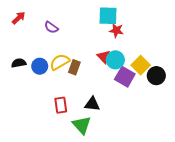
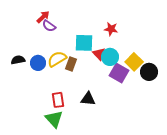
cyan square: (108, 16) -> (84, 43), moved
red arrow: (19, 18) -> (43, 17), moved
green triangle: (82, 125) -> (54, 119), moved

